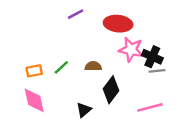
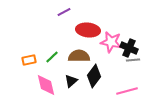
red ellipse: (118, 24) -> (88, 30), moved
brown semicircle: (93, 66) -> (79, 56), size x1.5
pink diamond: (34, 100) -> (46, 85), moved
black triangle: (84, 110) -> (71, 81), moved

